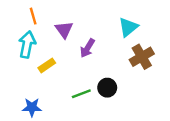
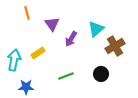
cyan triangle: (128, 27) -> (96, 29), moved
cyan arrow: (27, 44) -> (14, 60), moved
black circle: (107, 88) -> (101, 74), moved

